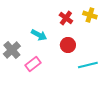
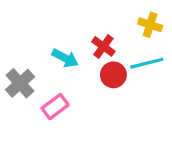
red cross: (66, 18) -> (103, 46), moved
cyan line: (88, 65) -> (147, 63), moved

